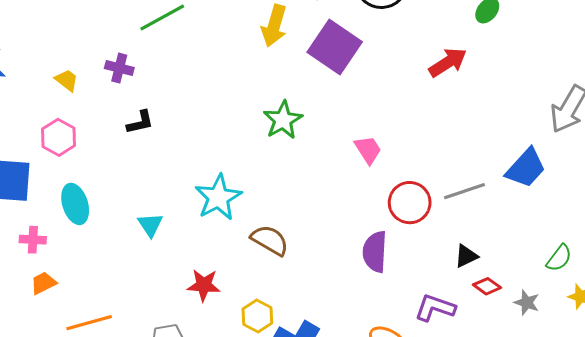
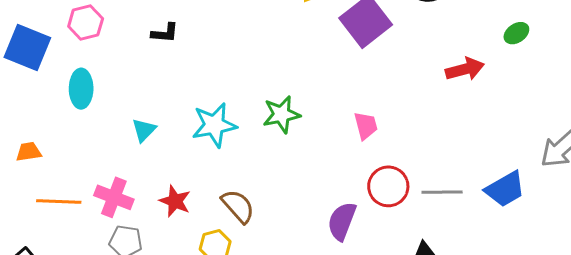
green star: (283, 120) -> (281, 114), moved
pink cross: (33, 240) -> (114, 197), moved, size x1.5
brown semicircle: (270, 240) -> (238, 206), moved

